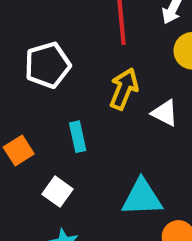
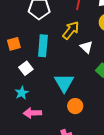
cyan rectangle: (78, 137) -> (43, 46), size x1.5
cyan triangle: (142, 198) -> (64, 83), turned 45

